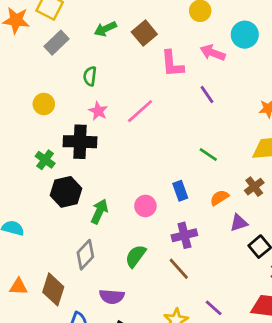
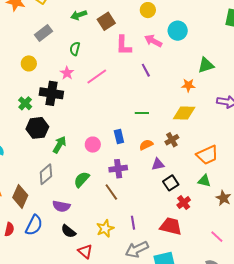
gray rectangle: (56, 43) -> (43, 33), moved
green semicircle: (90, 76) -> (75, 49), moved
green line: (208, 154) -> (142, 113), turned -40
purple line: (214, 308) -> (133, 223), turned 32

